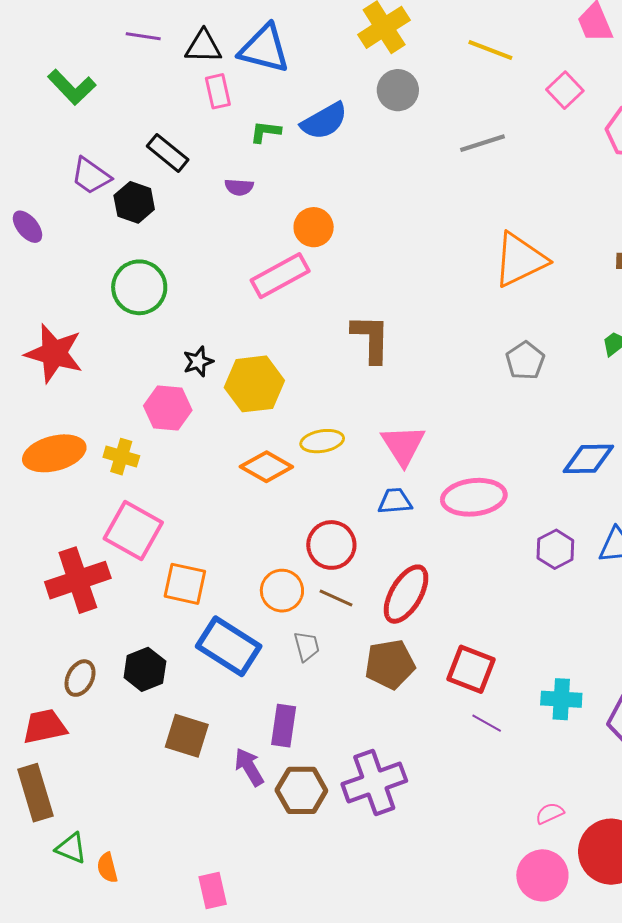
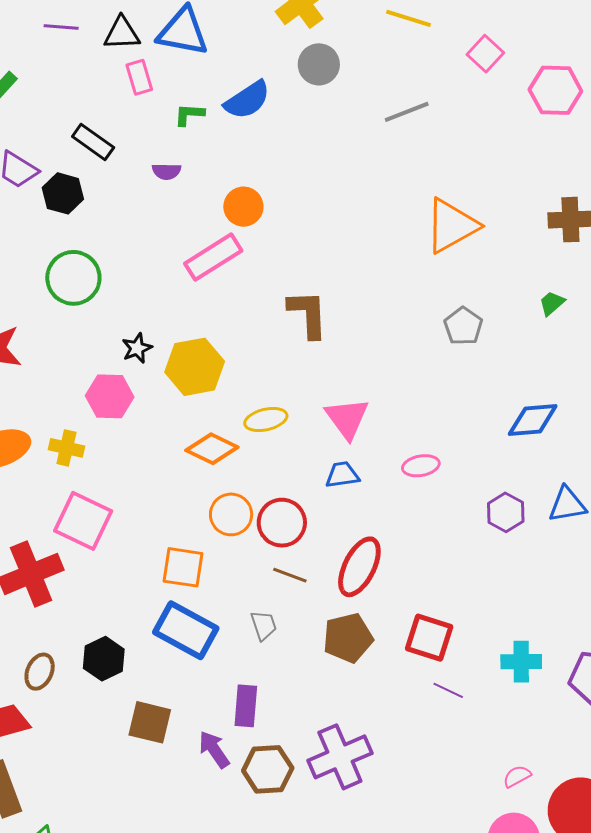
pink ellipse: (474, 497) -> (421, 466), size x0.6
orange square: (185, 584) -> (183, 567), moved
orange circle: (282, 591) -> (231, 514), moved

